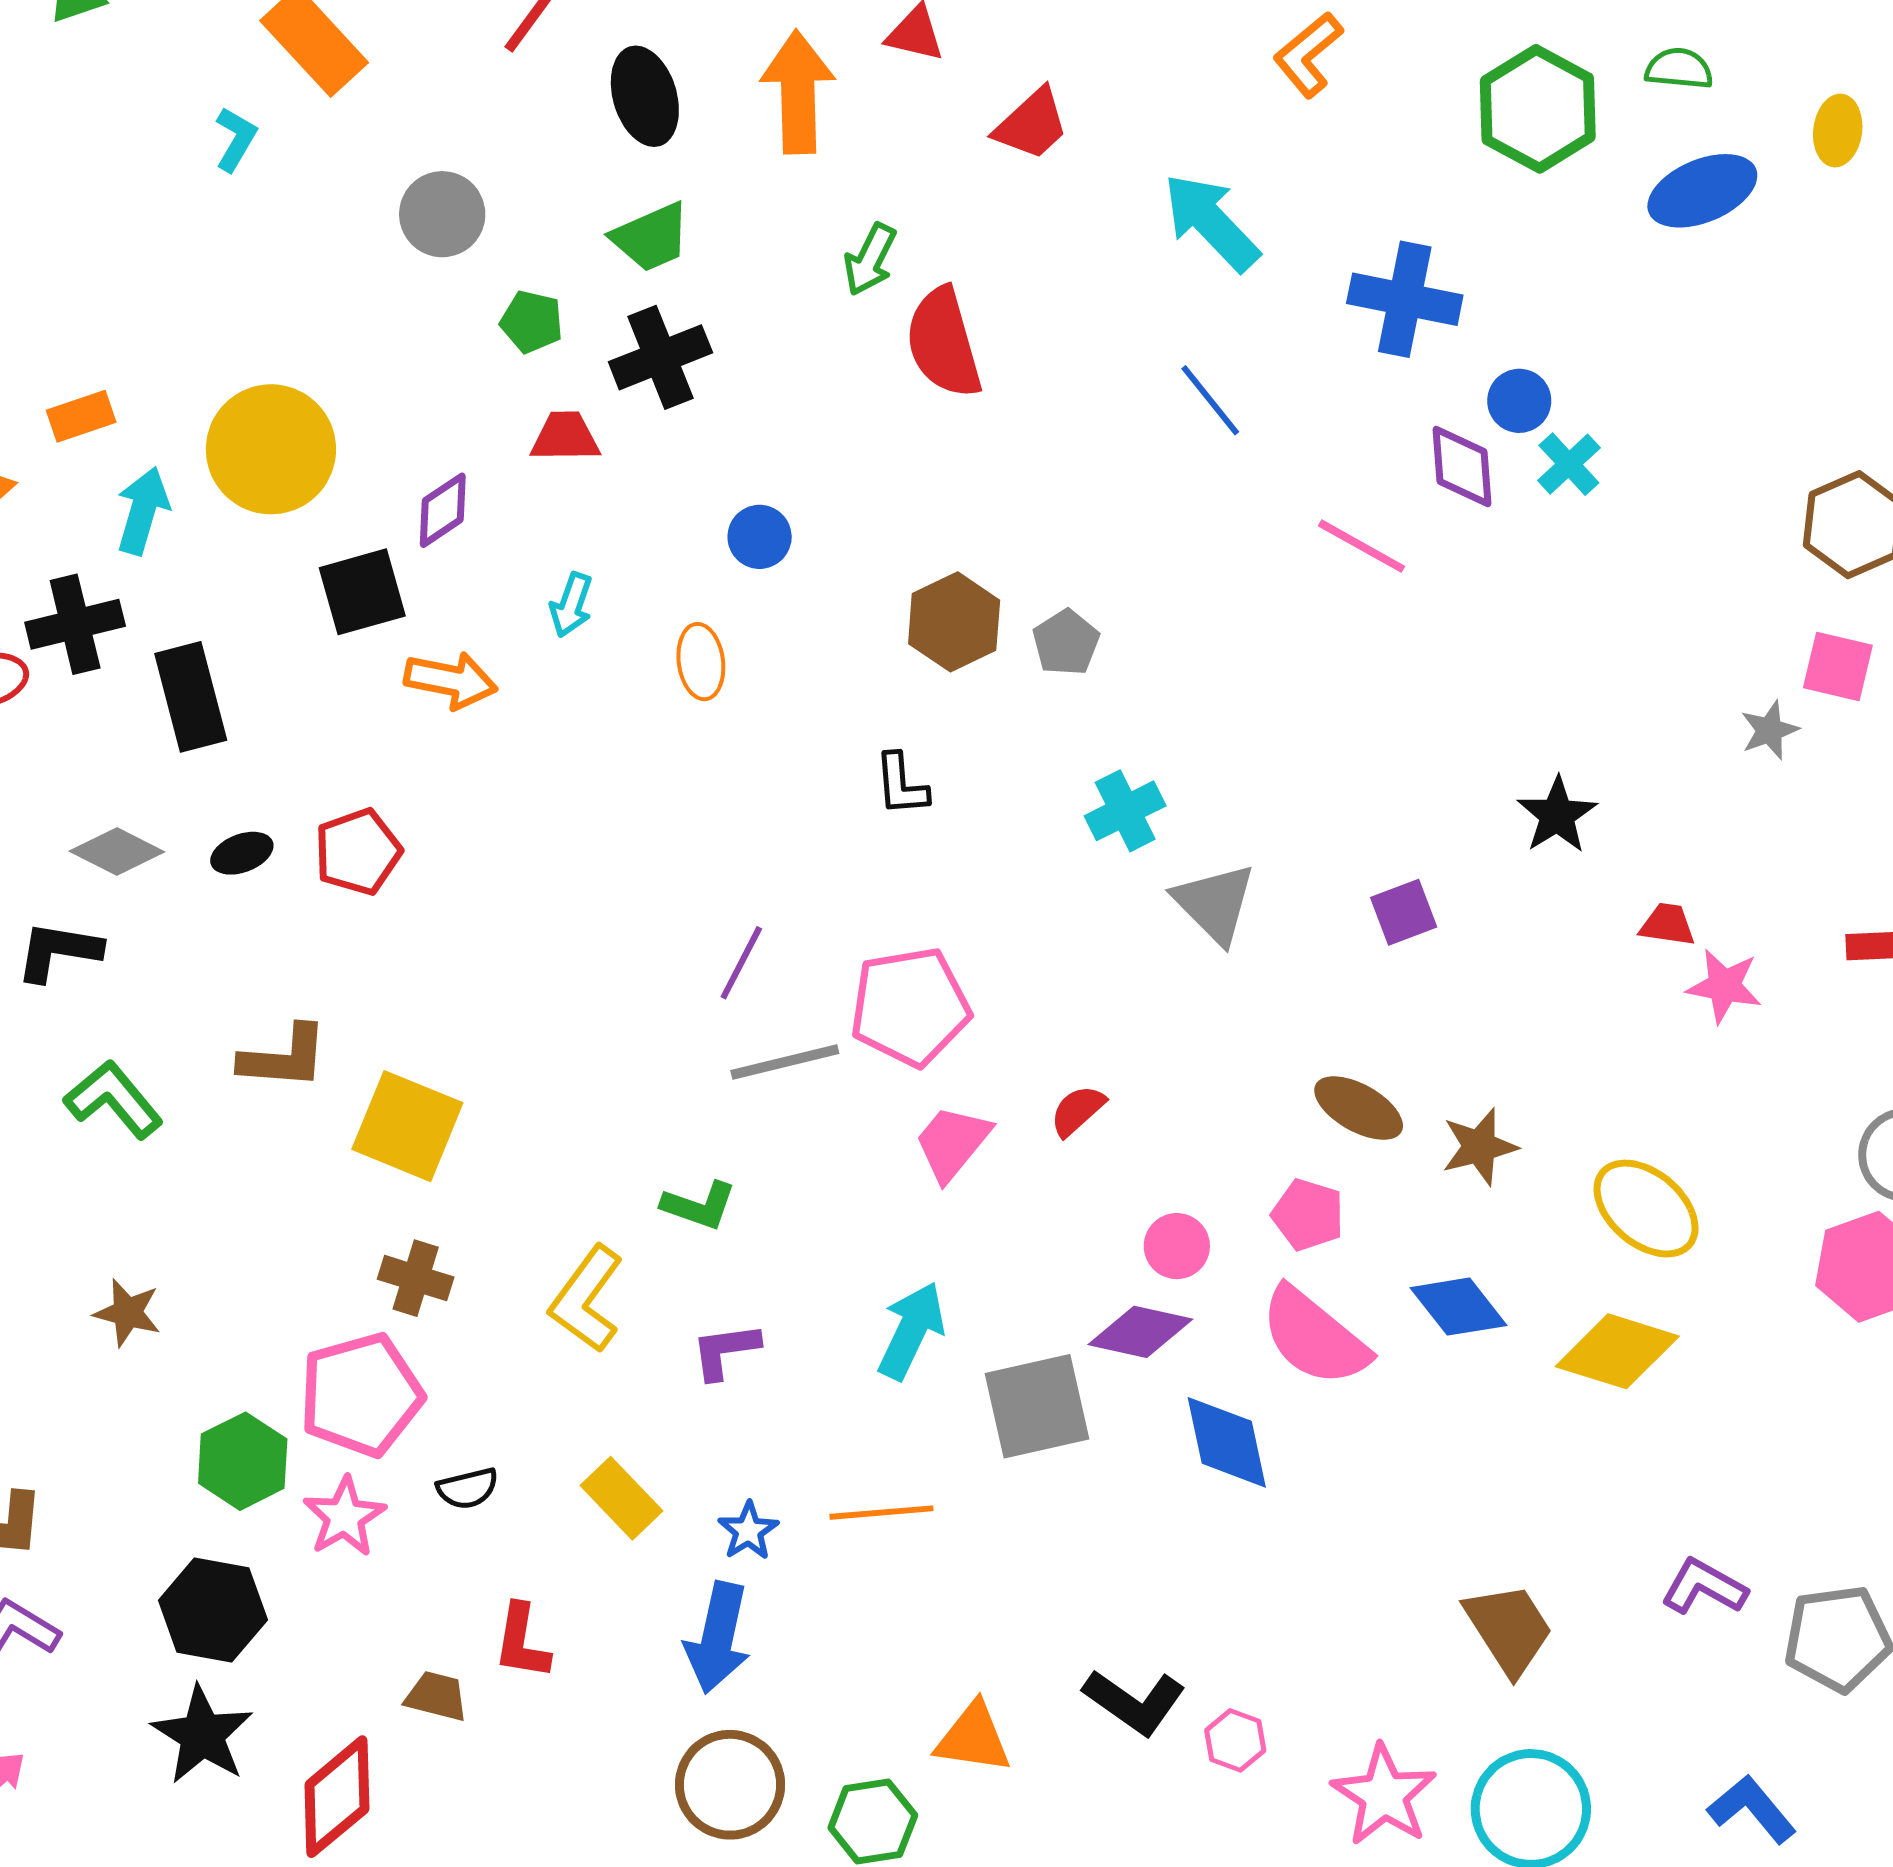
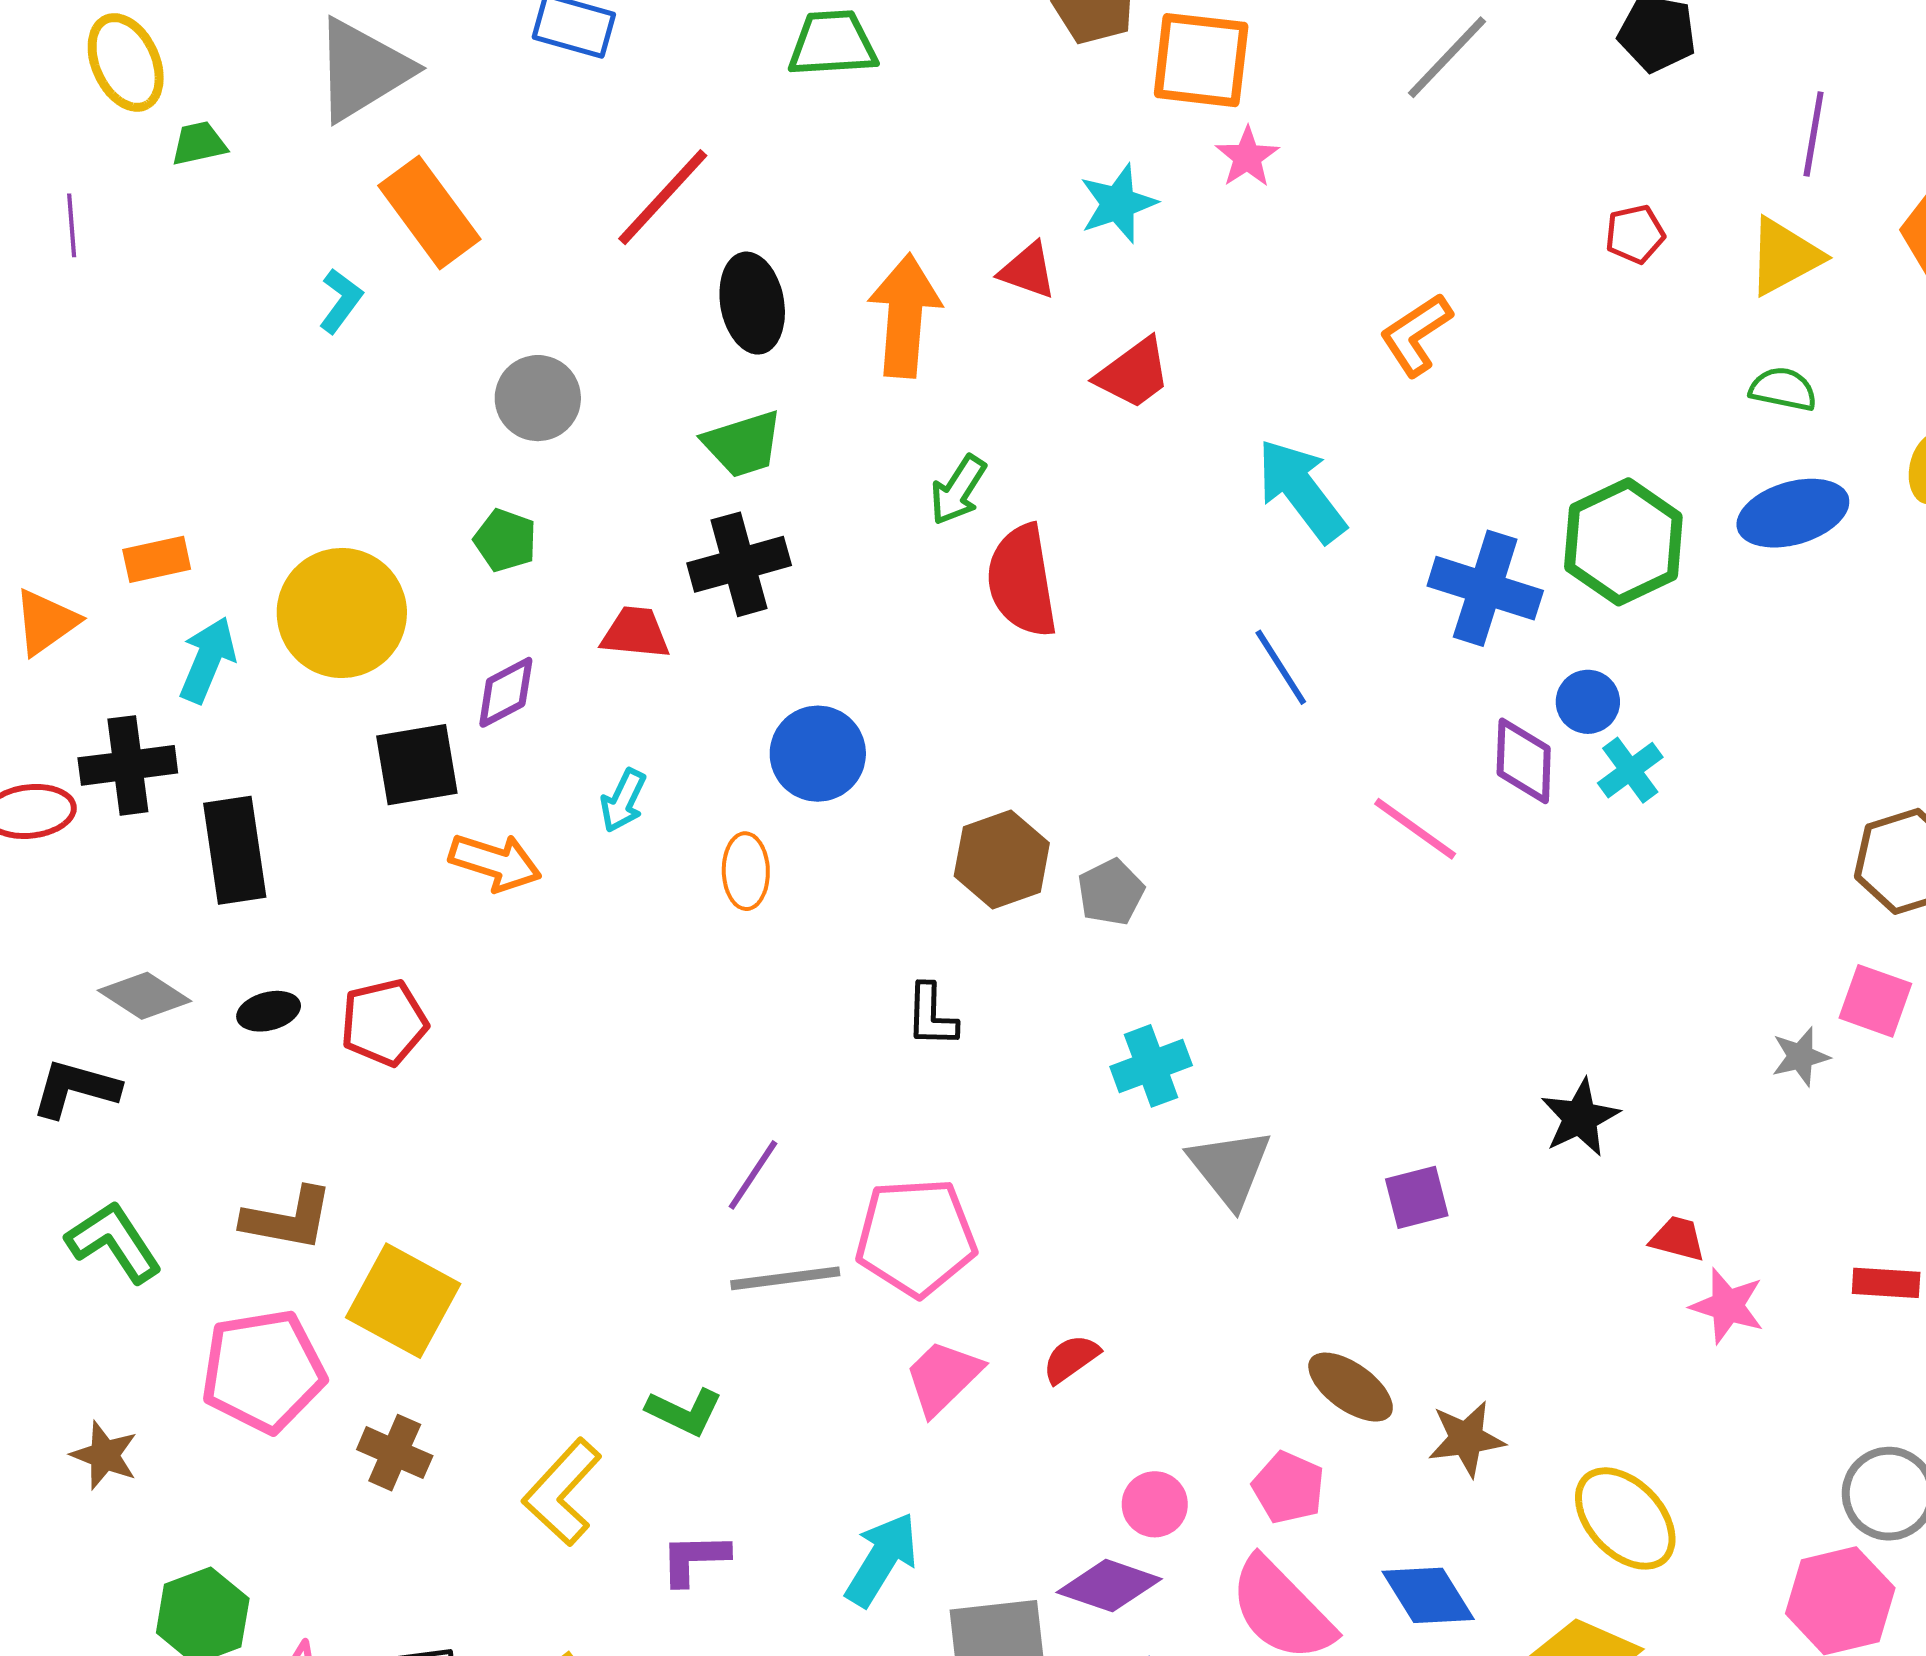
green hexagon: (1538, 109) -> (1623, 542), moved
green pentagon: (532, 322) -> (505, 540), moved
blue circle: (760, 537) -> (818, 754), size x1.5
pink pentagon: (361, 1395) -> (263, 1371), moved

